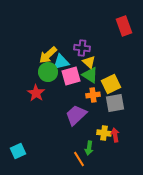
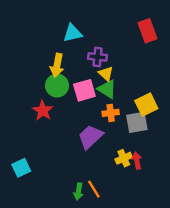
yellow arrow: (48, 55) -> (57, 65), turned -36
cyan triangle: (61, 62) -> (72, 33), moved
yellow square: (111, 84) -> (146, 105), moved
yellow cross: (104, 133) -> (124, 158), turned -32
green arrow: (89, 148) -> (78, 192), moved
cyan square: (18, 151) -> (21, 168), moved

